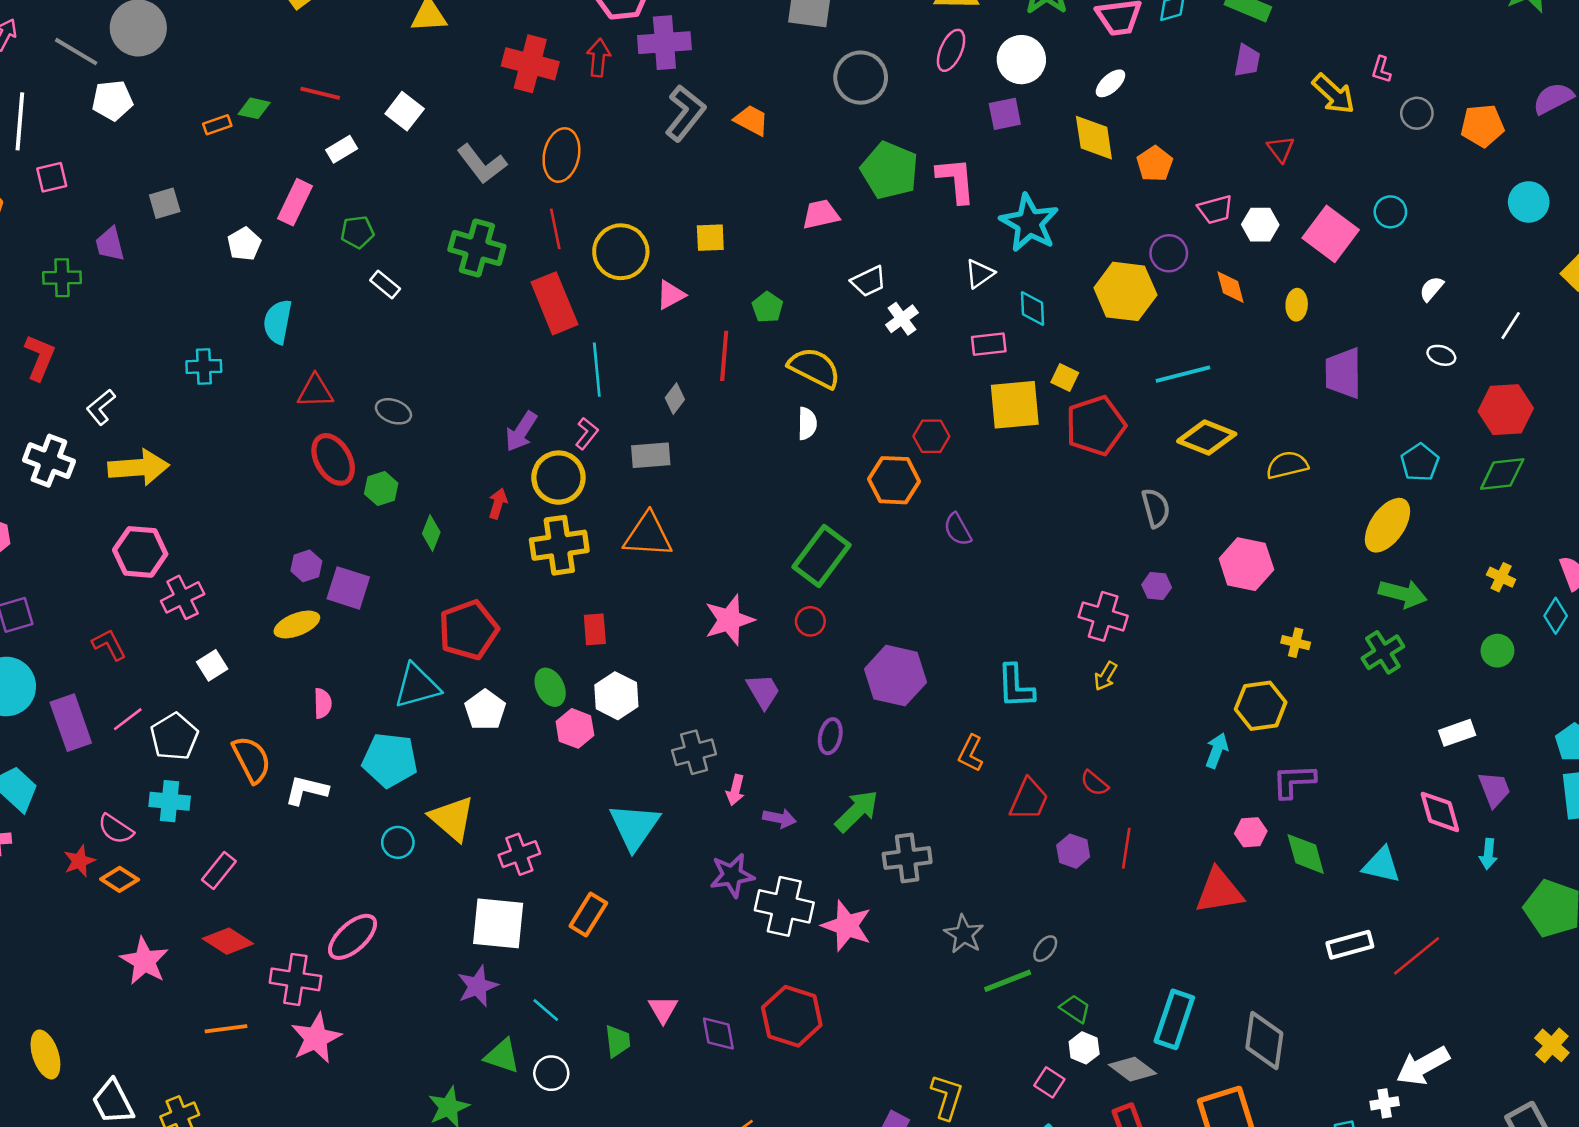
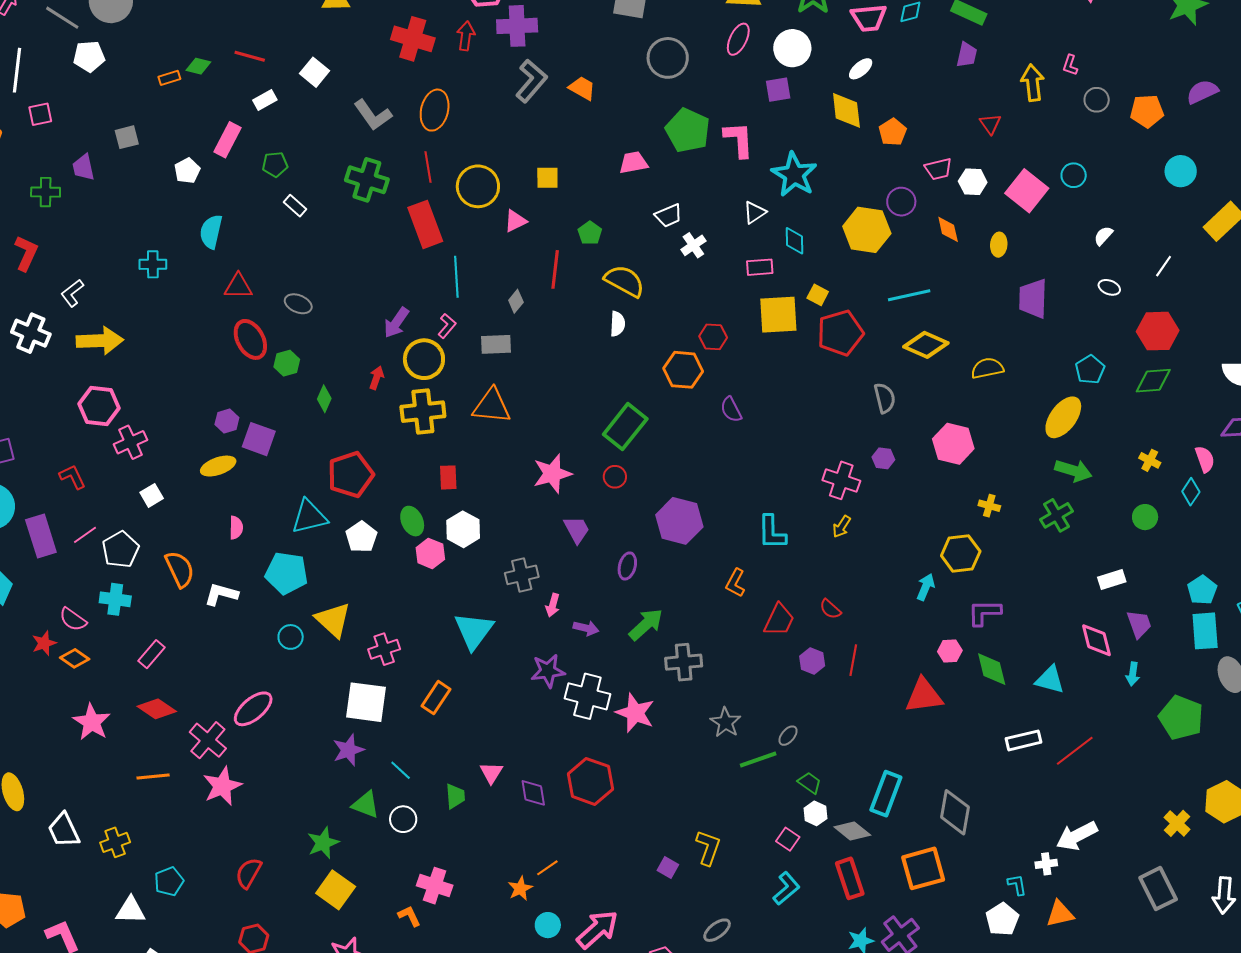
yellow arrow: (1334, 94) -> (1033, 83), turned -141
pink cross: (295, 979) -> (208, 740), turned 30

